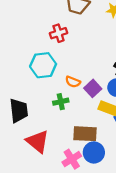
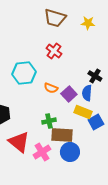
red cross: (59, 33) -> (54, 51), moved, turned -35
green cross: (61, 102) -> (49, 121), moved
pink cross: (72, 159) -> (42, 152), moved

